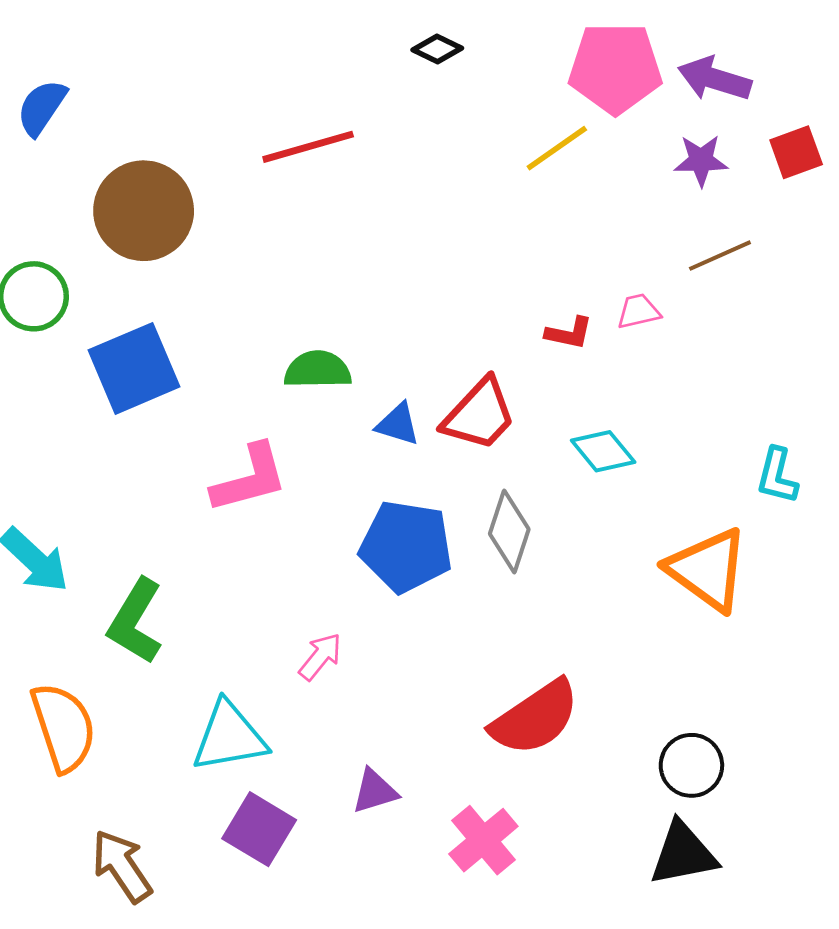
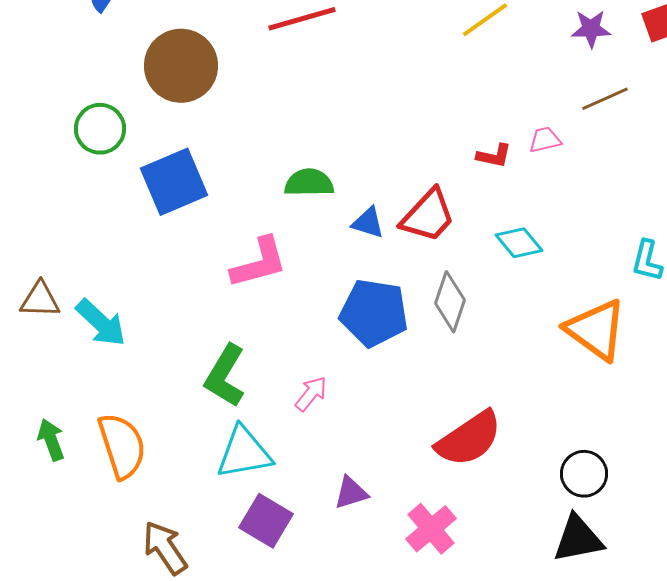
green L-shape: (135, 621) -> (225, 376), moved

